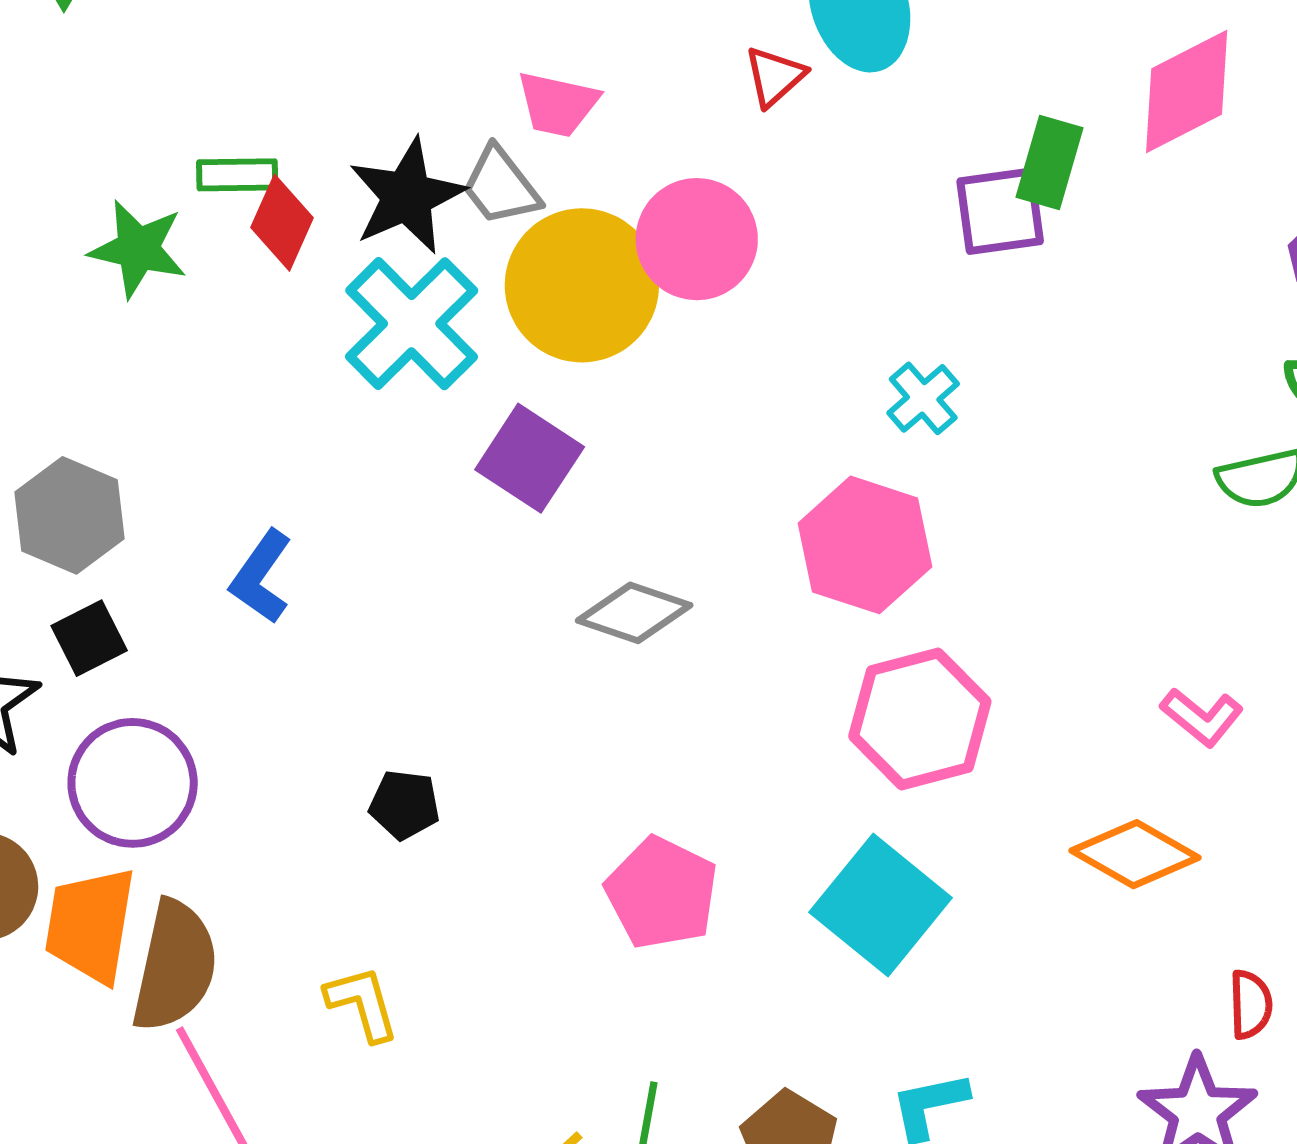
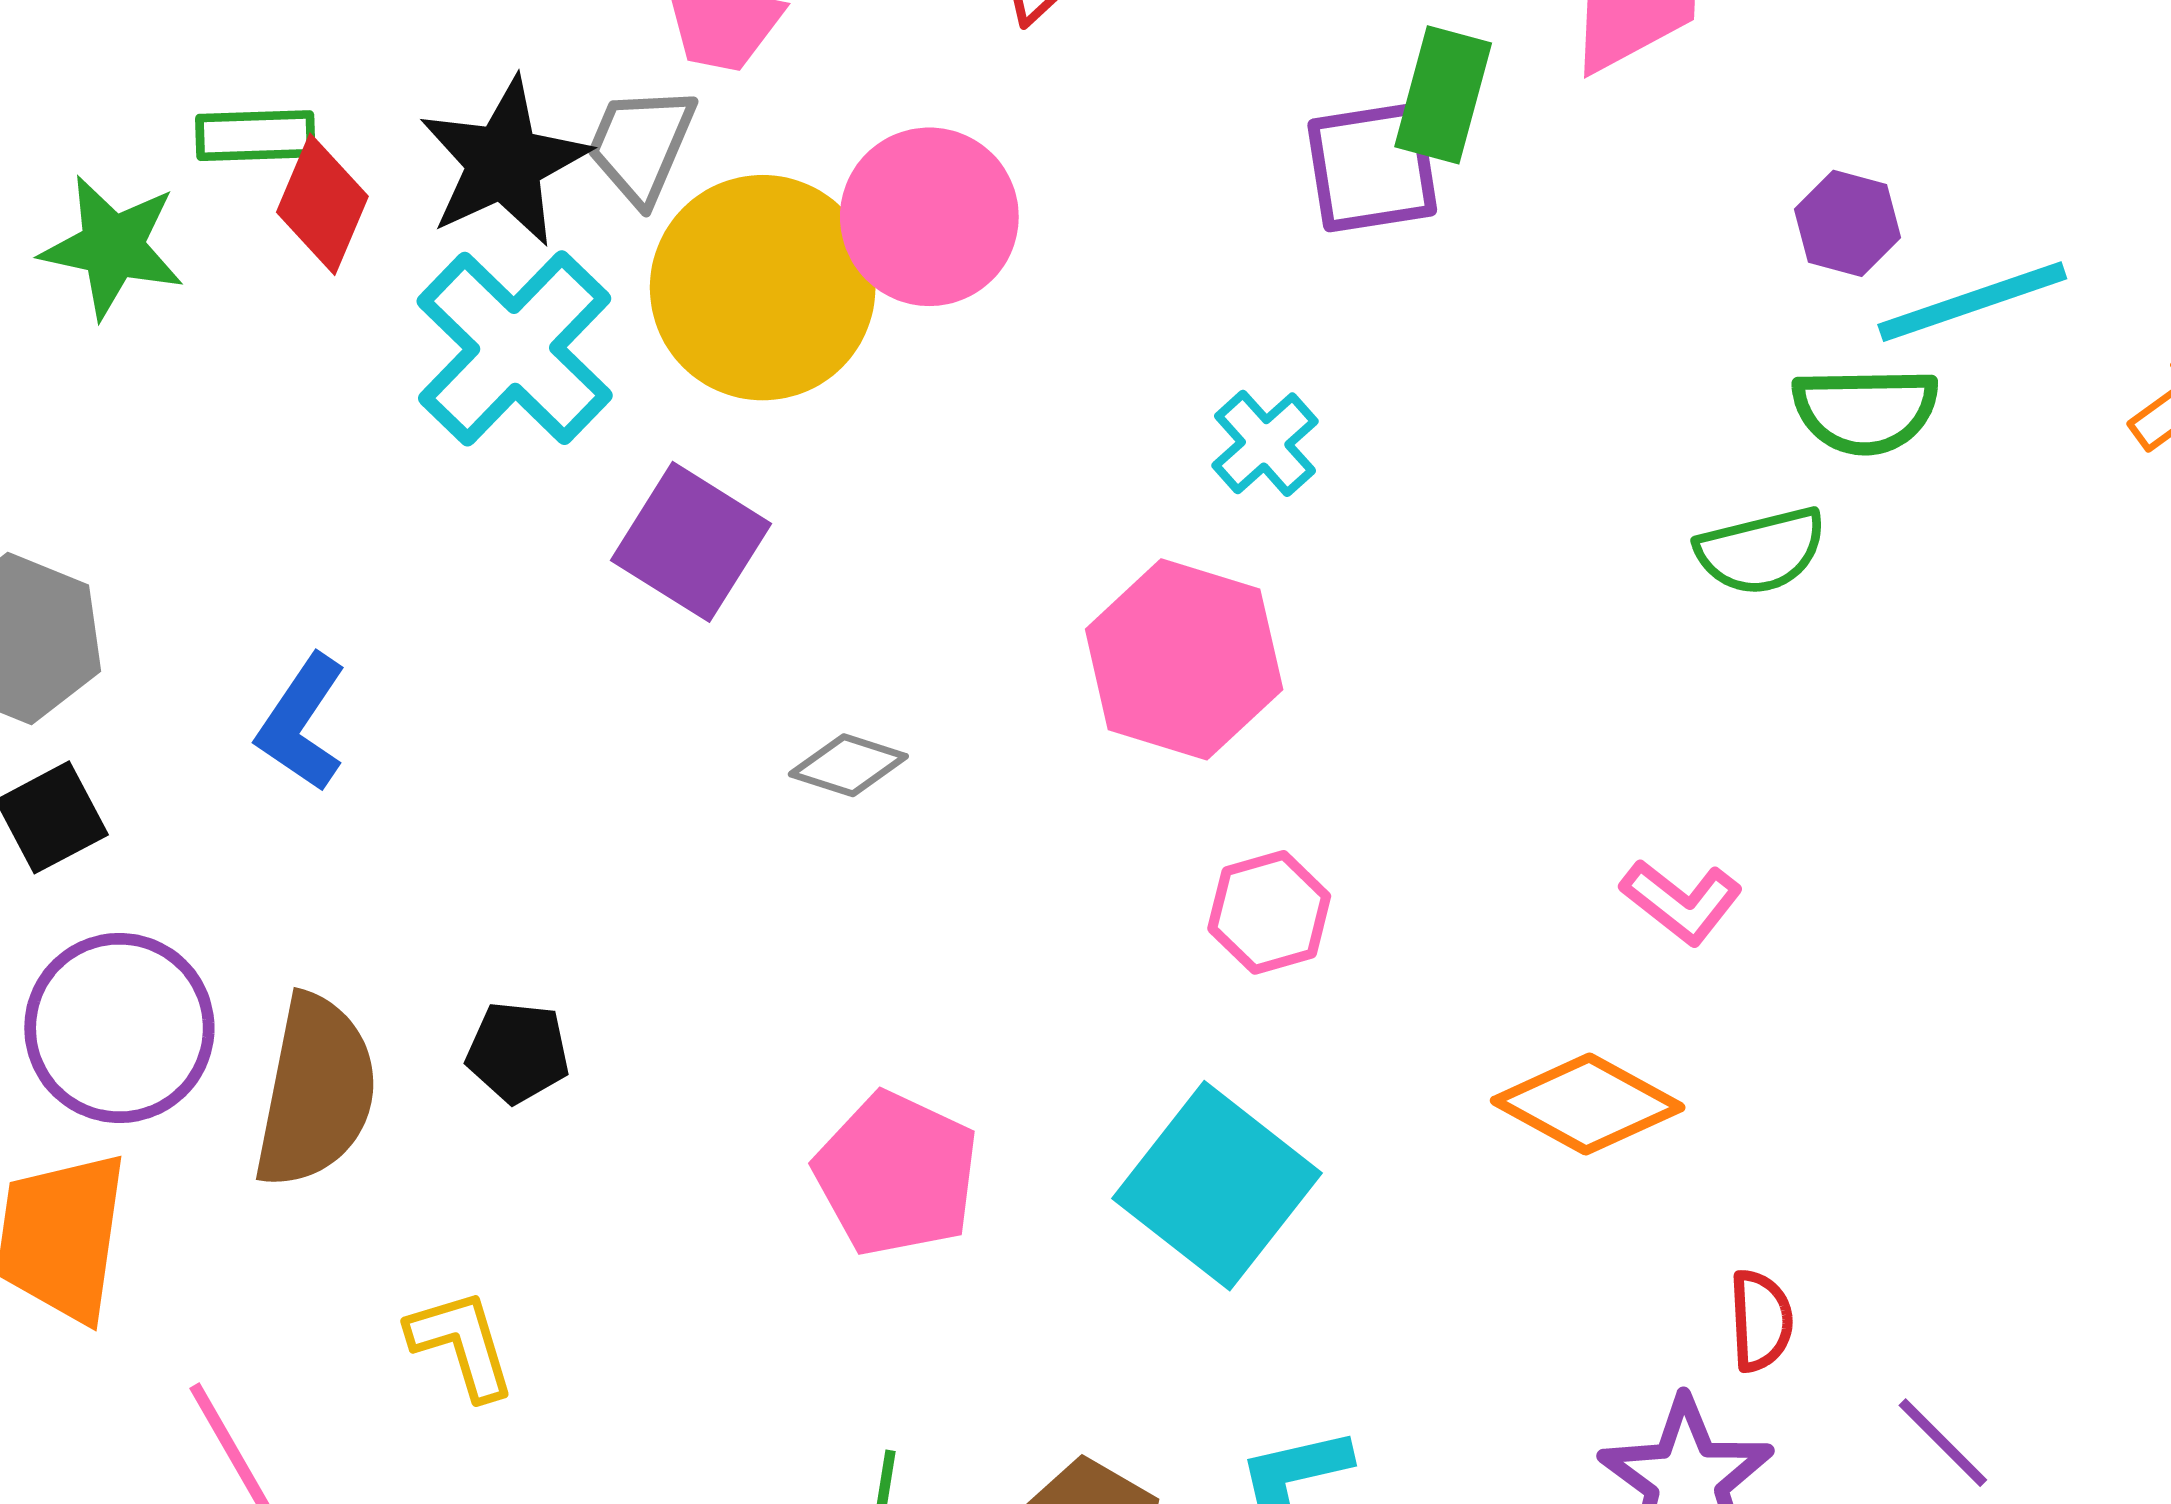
gray trapezoid: (501, 186) -> (641, 145), turned 62
gray diamond: (634, 613) -> (848, 765), size x0.7
pink hexagon: (920, 719) -> (1269, 912), size x0.6
brown semicircle: (175, 966) -> (316, 1091), moved

